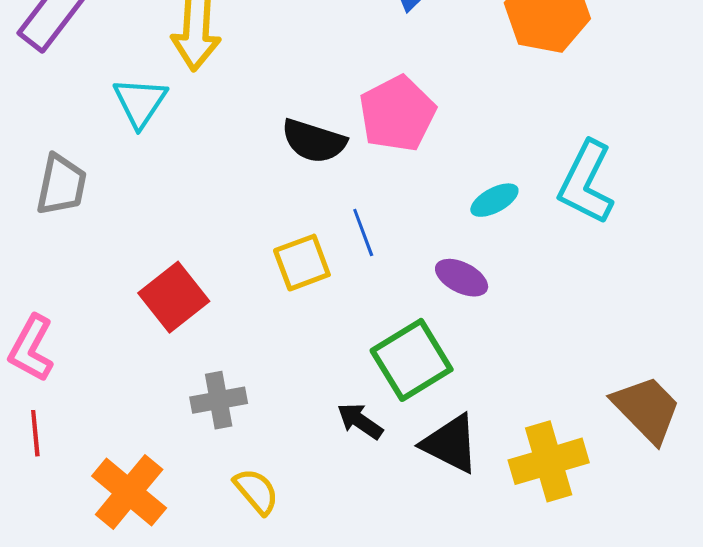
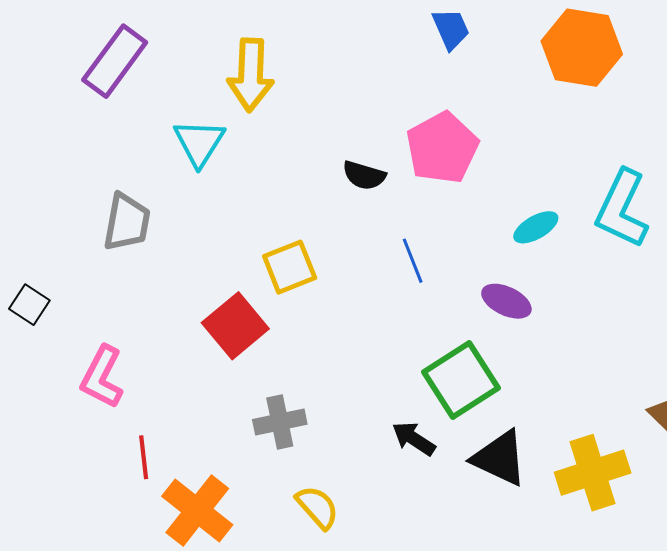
black semicircle: (314, 141) -> (364, 175), size x0.7
yellow square: (302, 263) -> (290, 267), moved
red line: (35, 433) -> (144, 457), moved

